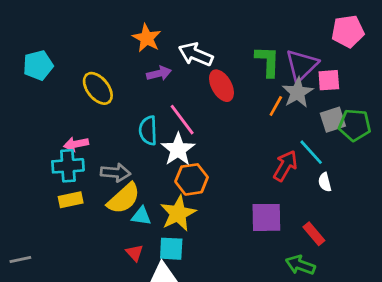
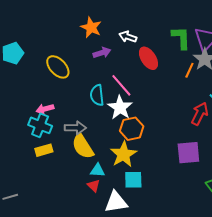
white arrow: (196, 54) -> (128, 37), size x0.7
cyan cross: (68, 166) -> (40, 125), turned 30
yellow semicircle: (124, 198) -> (83, 146), turned 104
cyan triangle: (141, 216) -> (98, 170), moved
cyan square: (171, 249) -> (133, 180), moved

